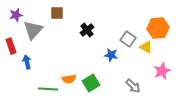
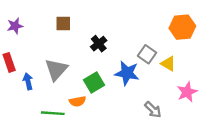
orange hexagon: (158, 28) -> (182, 27), moved
gray triangle: (33, 30) -> (56, 70), moved
blue star: (111, 55) -> (127, 73), size x1.5
green square: (91, 83) -> (94, 83), moved

